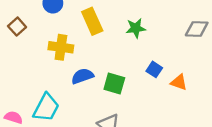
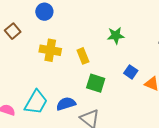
yellow rectangle: (92, 21) -> (83, 56), moved, size x0.7
blue semicircle: (82, 76) -> (66, 104), moved

